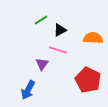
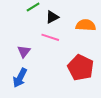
purple triangle: (42, 64) -> (24, 51), moved

